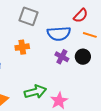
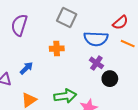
black circle: (83, 57) -> (110, 79), moved

